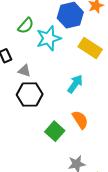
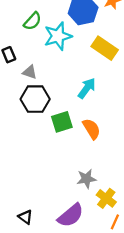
green square: (55, 131) -> (62, 122), moved, turned 30

